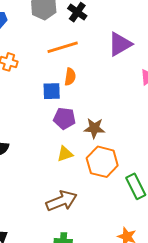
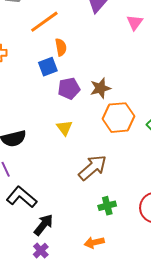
yellow triangle: (65, 154) -> (64, 128), moved, turned -30

